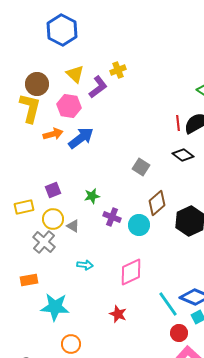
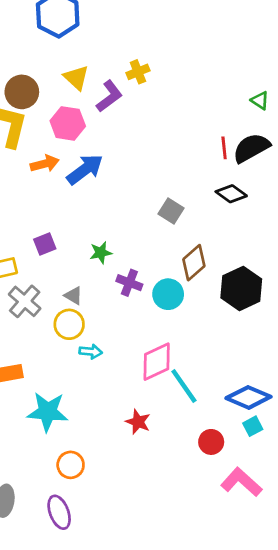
yellow circle: (53, 219) -> (69, 324), moved
gray cross: (44, 242) -> (25, 301), moved
cyan line: (168, 304) -> (184, 386), moved
red circle: (179, 333) -> (211, 442), moved

